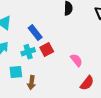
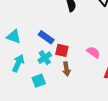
red square: (47, 50) -> (62, 50), turned -32
brown arrow: (31, 83) -> (66, 69), moved

